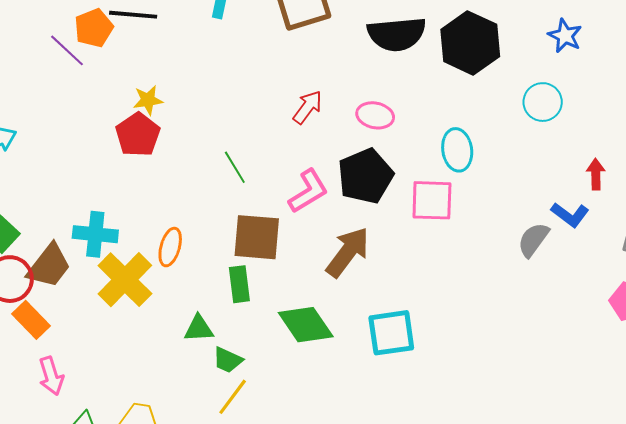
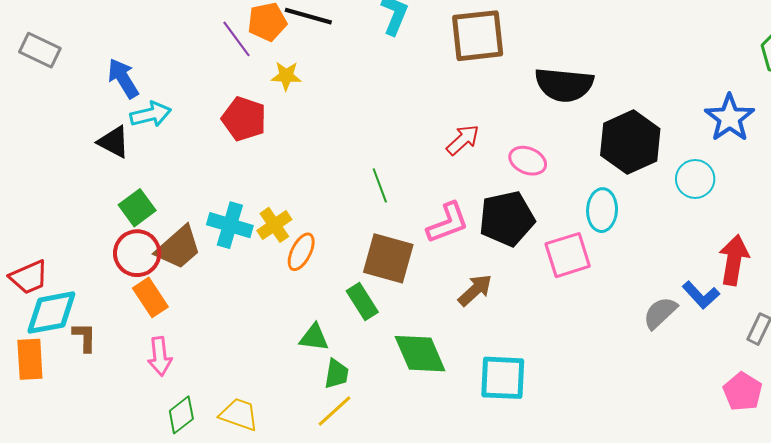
blue star: (565, 36) -> (730, 118), size x1.4
black hexagon: (470, 43) -> (630, 142), moved
yellow star: (148, 100) -> (286, 76), moved
red pentagon: (138, 135) -> (244, 119), moved, turned -30
red arrow: (596, 174) -> (734, 260), size x1.6
pink square: (432, 200) -> (568, 255), turned -30
brown arrow: (348, 252) -> (475, 290), size x0.7
yellow cross: (125, 280) -> (274, 225), moved, size x0.6
green rectangle: (239, 284) -> (362, 301), turned -36
green trapezoid: (228, 360) -> (336, 374), turned -116

